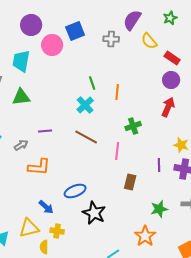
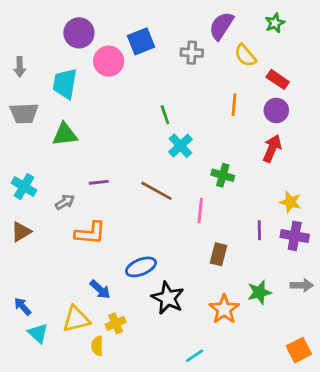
orange line: (117, 92) -> (234, 105), moved
cyan cross: (85, 105) -> (180, 146), moved
green cross: (133, 126) -> (223, 175), turned 35
yellow cross: (57, 231) -> (116, 323), turned -32
orange star: (145, 236) -> (224, 309), moved

